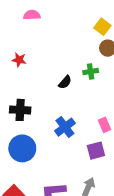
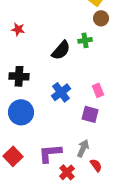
black semicircle: (65, 82) -> (61, 50), size x1.5
purple square: (96, 151) -> (90, 114), turned 30

